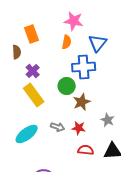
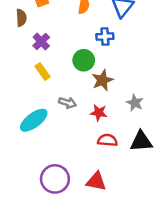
blue cross: (84, 67) -> (105, 37), size x0.6
yellow rectangle: (34, 95) -> (42, 71), size x0.6
gray arrow: (58, 127) -> (67, 103), moved

